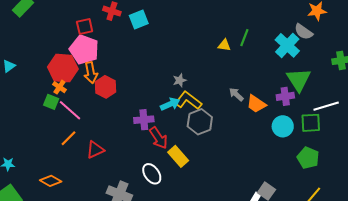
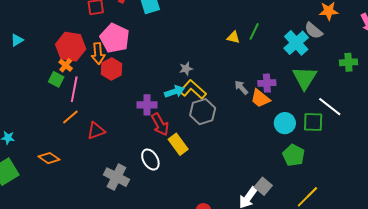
pink pentagon: (84, 50) -> (115, 38), moved
purple cross: (285, 96) -> (267, 83), moved
white line: (326, 106) -> (330, 107), turned 50
pink line: (70, 110) -> (74, 89), turned 55
green pentagon: (308, 158) -> (294, 155), moved

